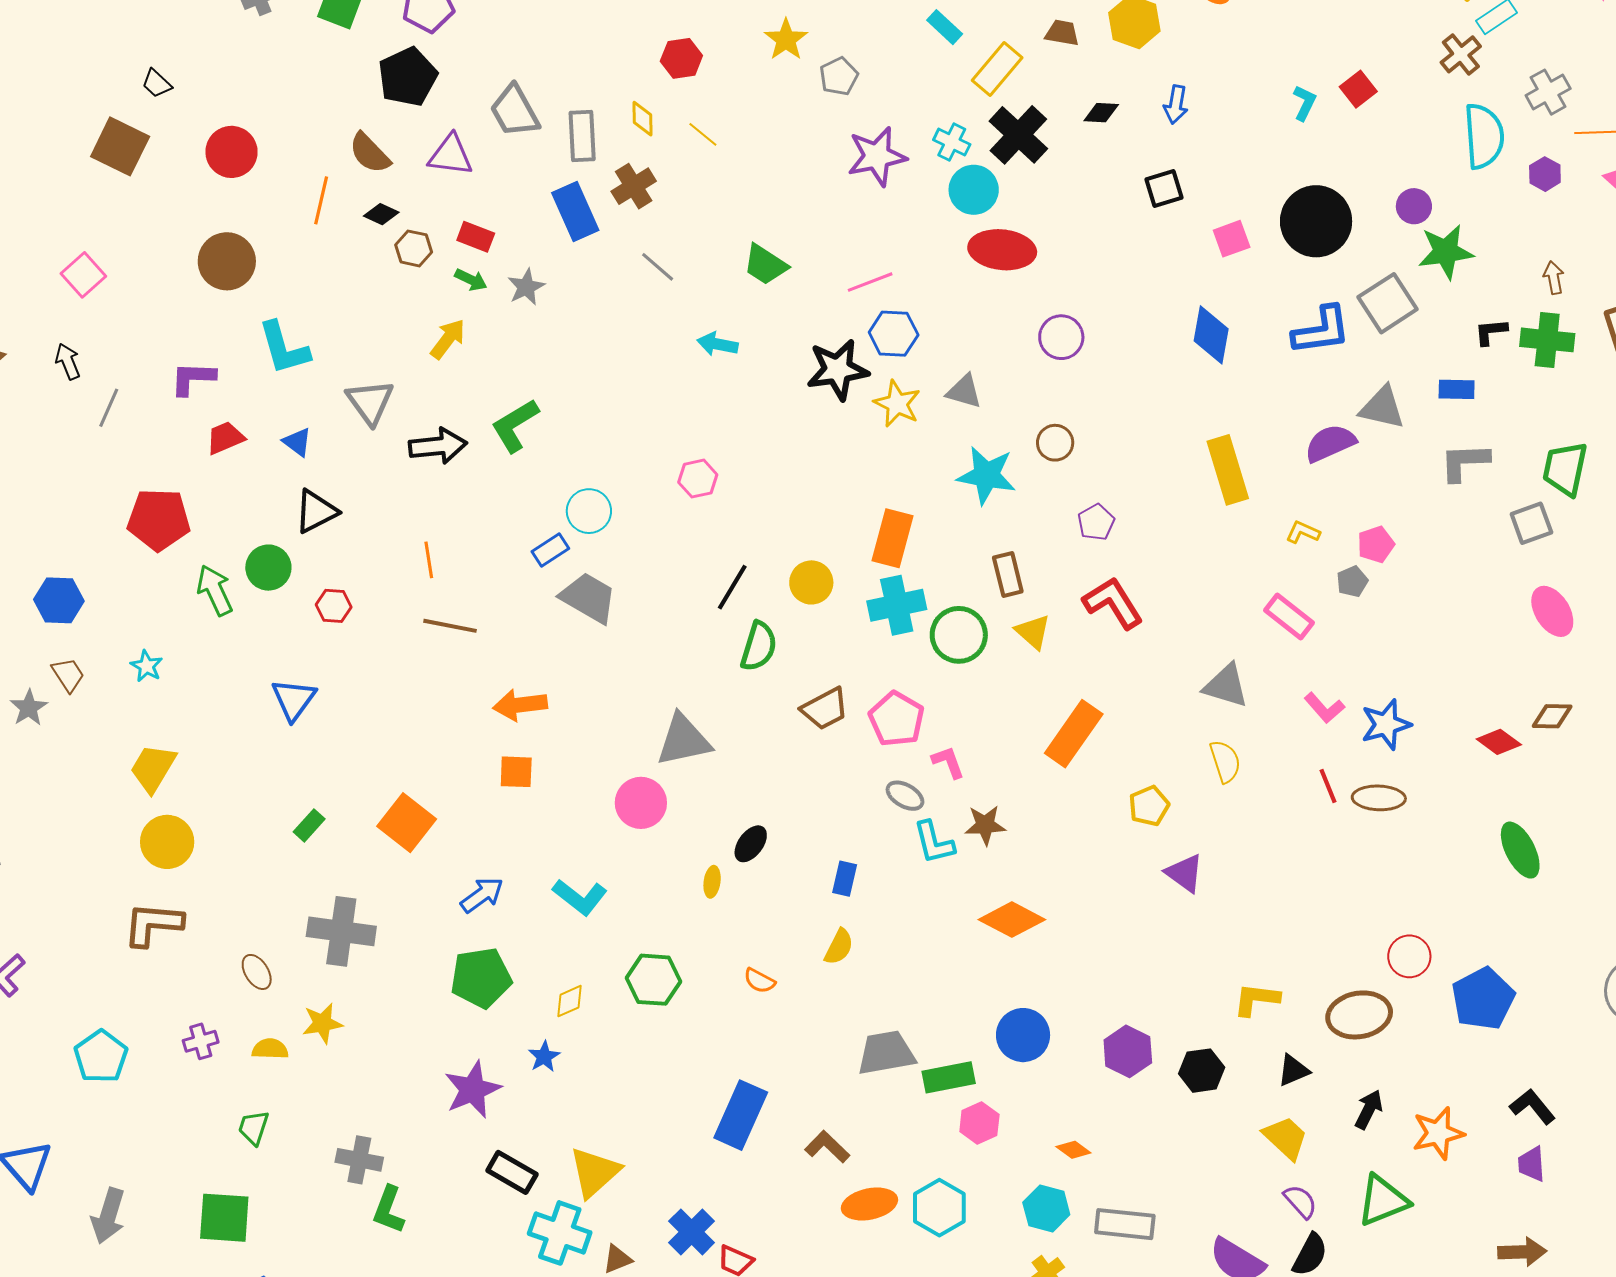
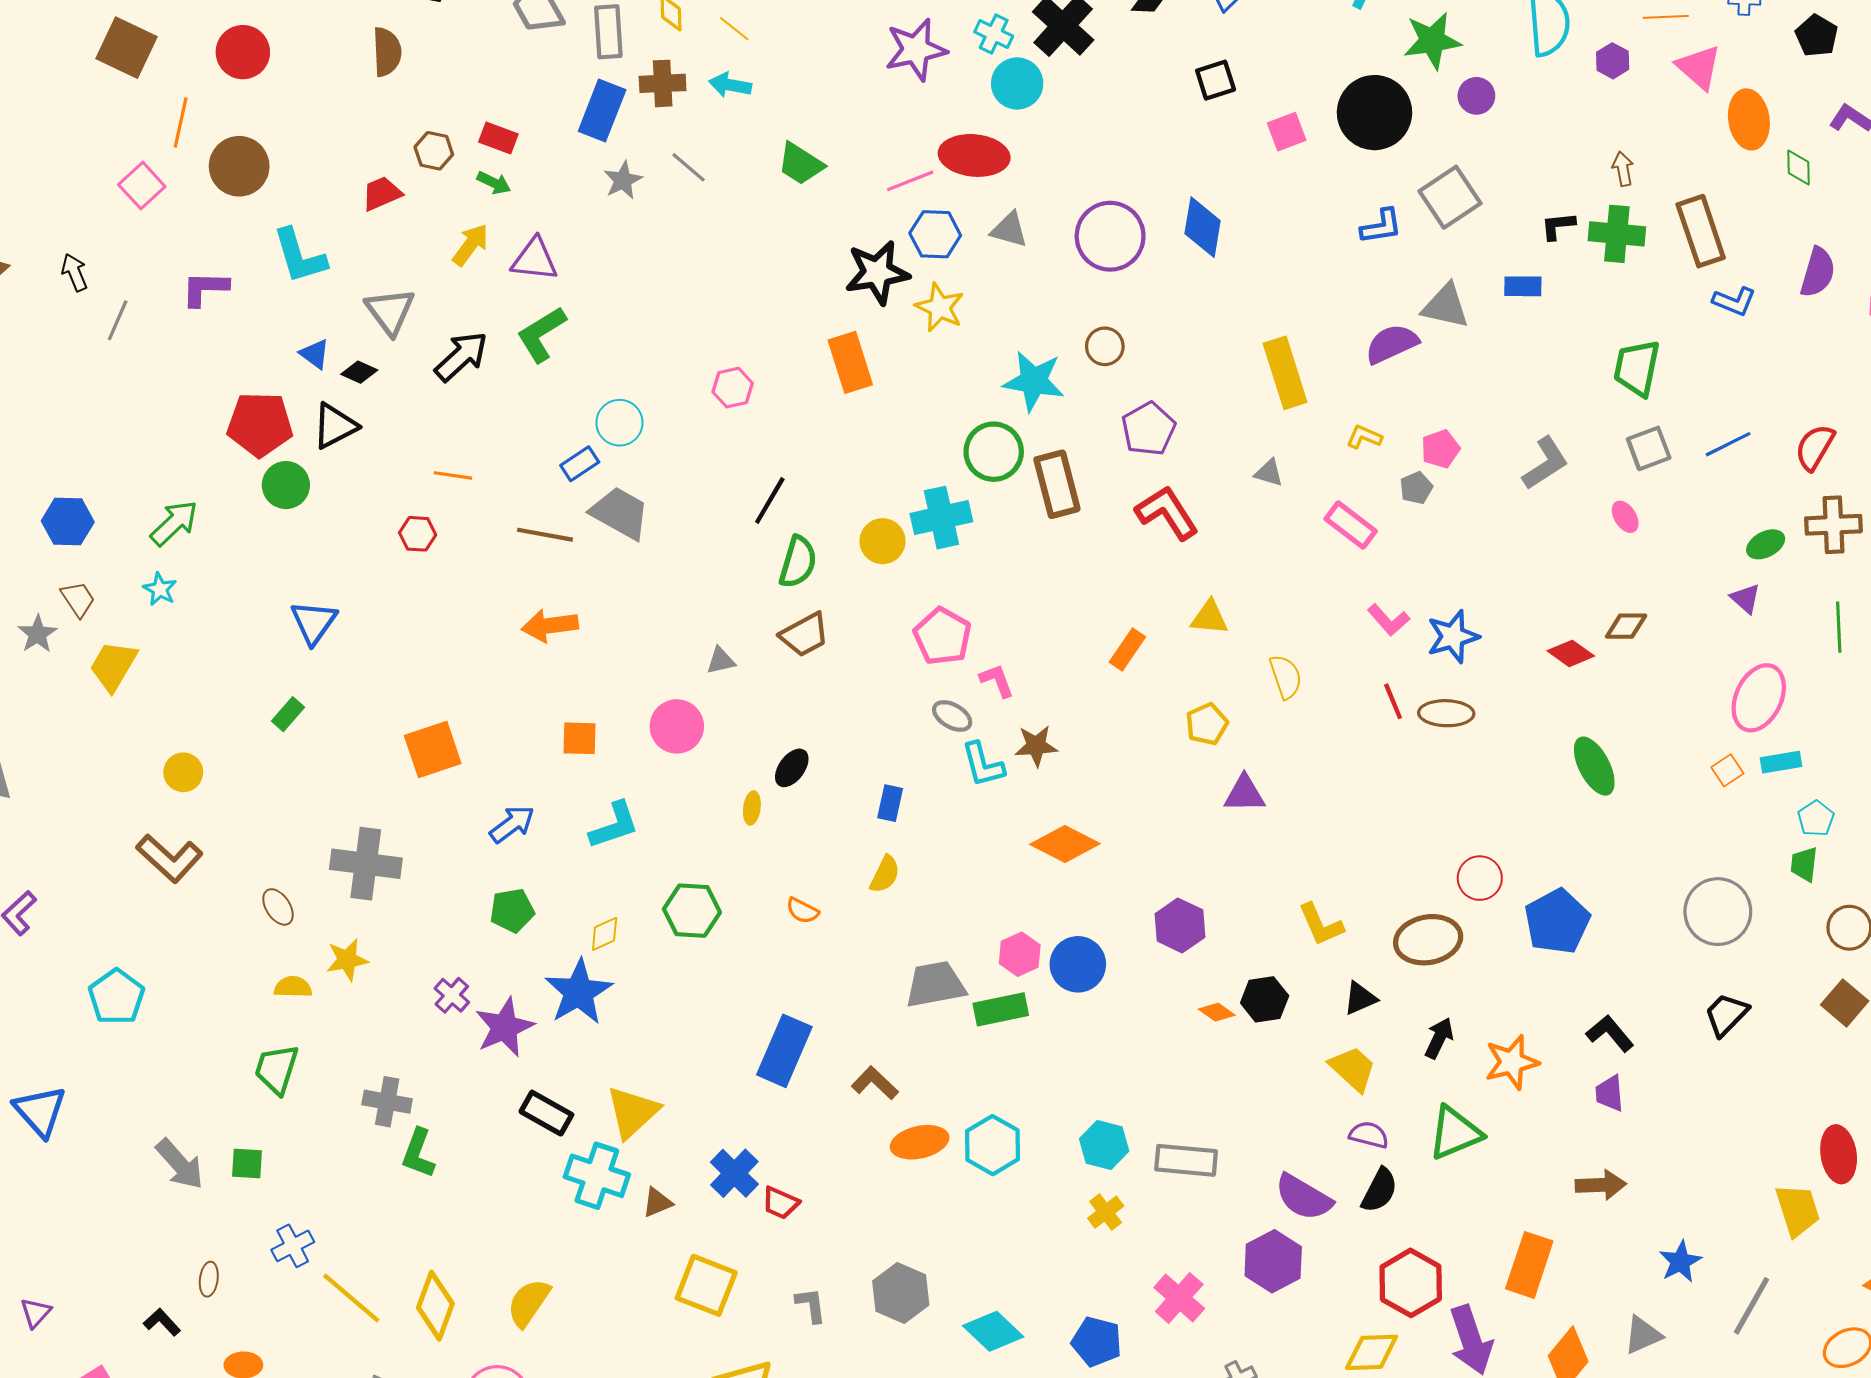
brown semicircle: (370, 153) -> (387, 52), turned -138
purple triangle: (451, 155) -> (535, 259), moved
brown cross: (634, 186) -> (663, 83), turned 30
orange line: (321, 200) -> (181, 122), moved
blue rectangle: (575, 211) -> (602, 110), turned 46
black diamond: (381, 214) -> (359, 372), moved
red ellipse: (1002, 250) -> (974, 155), moved
green star: (1446, 252) -> (1432, 41), moved
pink square: (83, 275) -> (142, 186), moved
gray star: (526, 287) -> (623, 180), moved
blue L-shape: (1321, 330) -> (1381, 226), size x0.7
blue diamond: (1211, 335) -> (1203, 227), moved
purple circle: (1061, 337) -> (1110, 236), size x1.5
cyan arrow: (718, 344) -> (730, 85), moved
gray triangle: (964, 391) -> (1009, 230), moved
red trapezoid: (225, 438) -> (382, 194), moved
black arrow: (438, 446) -> (461, 356), turned -36
gray L-shape: (1464, 462) -> (1545, 463), moved, turned 150
red pentagon: (159, 520) -> (260, 424), moved
purple pentagon: (1096, 522) -> (1148, 429), size x1.4
gray square: (1531, 523) -> (1649, 448), moved
orange rectangle: (893, 538) -> (850, 362), moved, turned -32
orange line: (429, 560) -> (453, 475), turned -72
brown rectangle: (1008, 574) -> (1057, 484), size x1.4
yellow circle: (811, 582) -> (883, 541), moved
green arrow: (215, 590) -> (174, 523), moved, turned 72
red hexagon: (334, 606) -> (418, 534), moved
pink ellipse: (1552, 611) -> (1625, 517), size x0.6
brown line: (450, 626) -> (545, 535), moved
yellow triangle: (1033, 632) -> (1209, 617), moved, turned -36
green circle: (959, 635) -> (994, 452), moved
gray triangle: (1226, 686) -> (1269, 473), moved, size x0.6
brown trapezoid: (825, 709) -> (805, 635), moved
orange rectangle: (1074, 734) -> (1127, 649), size x0.6
gray triangle: (684, 740) -> (721, 661), size x0.5
yellow trapezoid: (153, 768) -> (113, 666), moved
orange square: (516, 772) -> (580, 738), moved
orange square: (407, 823) -> (433, 750), turned 34
green rectangle: (309, 825) -> (288, 714), moved
yellow circle: (167, 842) -> (183, 772), size x0.7
purple triangle: (1185, 873) -> (1244, 794), turned -36
cyan L-shape: (580, 897) -> (614, 825), turned -56
brown L-shape: (153, 924) -> (169, 858), turned -142
green pentagon: (481, 978) -> (512, 910), size x0.7
yellow L-shape: (1256, 999) -> (1321, 925), turned -120
purple cross: (201, 1041) -> (452, 995), moved, turned -32
purple hexagon: (1128, 1051) -> (1180, 925), moved
blue star: (544, 1057) -> (579, 992), size x2.0
pink hexagon: (979, 1123) -> (1020, 954), moved
green trapezoid: (254, 1128) -> (277, 1069), size x1.4
orange diamond: (1073, 1150) -> (1217, 1012), moved
purple semicircle: (1300, 1201) -> (1369, 1135), turned -33
gray arrow: (108, 1216) -> (180, 1164), moved, turned -58
green square: (224, 1218) -> (247, 1164), size x0.6

